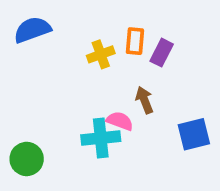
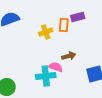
purple rectangle: (162, 53) -> (78, 17), moved, turned 48
brown arrow: (144, 100) -> (69, 56), turned 96

